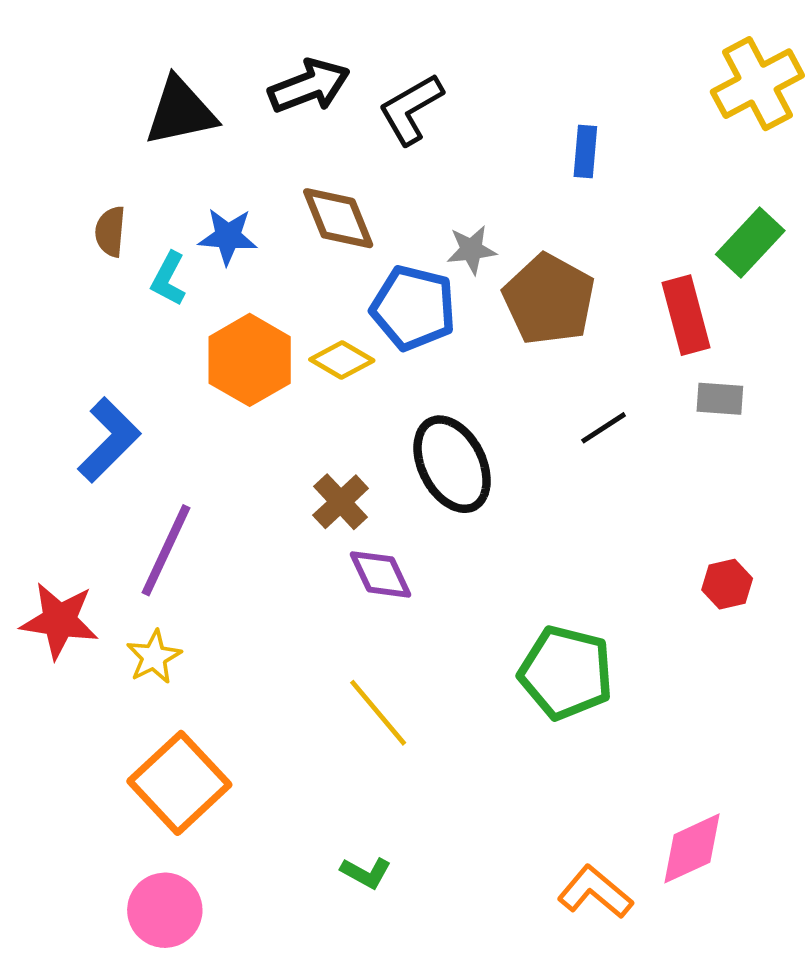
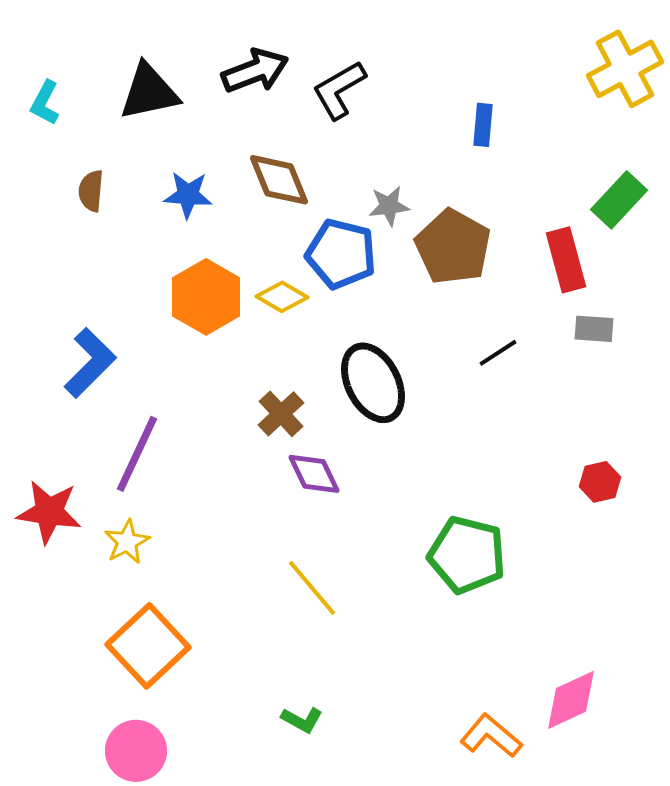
cyan L-shape: (168, 279) -> (45, 103), moved

